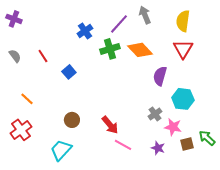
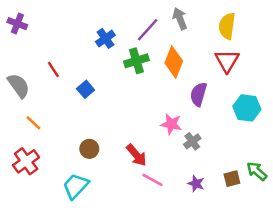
orange diamond: (140, 50) -> (174, 62), turned 65
gray semicircle: (15, 56) -> (19, 86), moved, size x1.5
cyan hexagon: (183, 99) -> (247, 108), moved
pink star: (173, 127) -> (171, 124), moved

